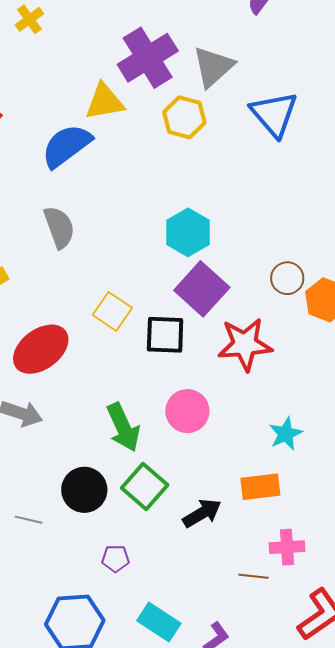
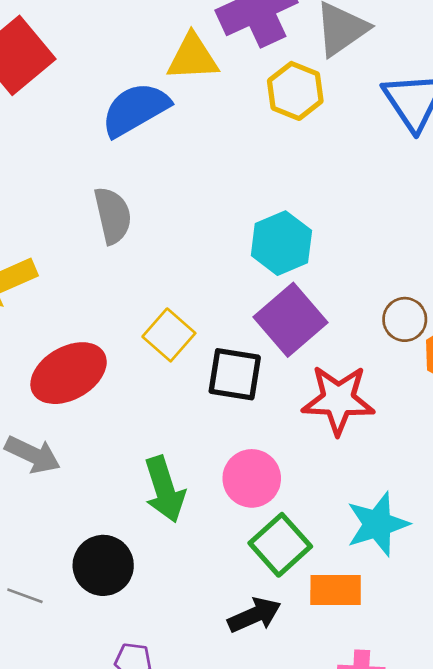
cyan star: (286, 434) -> (378, 524), size x1.4
green square: (145, 486) -> (280, 545), moved

